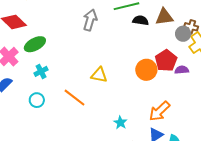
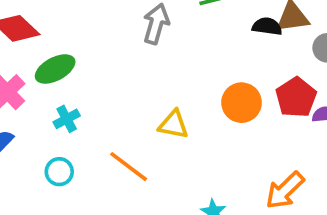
black semicircle: (141, 20) -> (267, 26), moved
orange circle: (146, 70) -> (242, 103), moved

